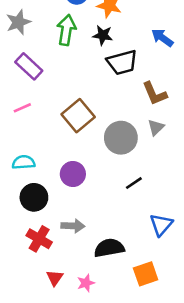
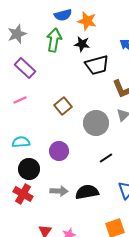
brown square: (78, 116) -> (63, 106), size x0.7
red cross: (39, 239) -> (23, 194), moved
black semicircle: (109, 248) -> (87, 192), moved

